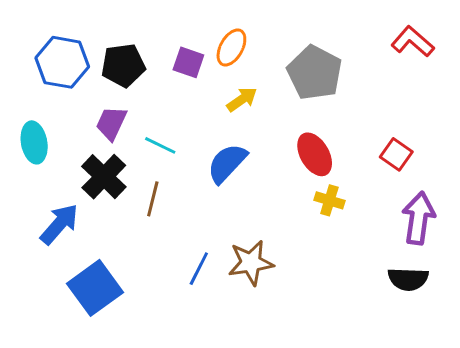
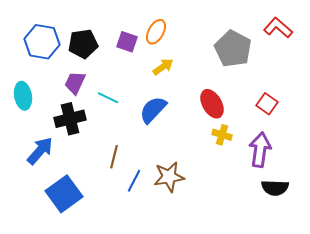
gray pentagon: (315, 73) -> (233, 49), moved
black cross: (104, 177) -> (70, 119), turned 32
brown line: (153, 199) -> (114, 157), moved
purple arrow: (418, 218) -> (260, 150), moved

